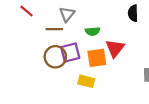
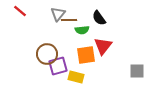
black semicircle: (133, 13) -> (99, 18), moved, turned -35
brown line: (54, 29) -> (69, 20), moved
purple square: (70, 53) -> (58, 66), moved

